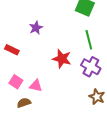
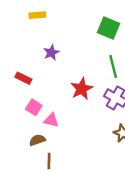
red star: (62, 59) -> (82, 89), turned 30
pink square: (16, 82) -> (34, 107), moved

